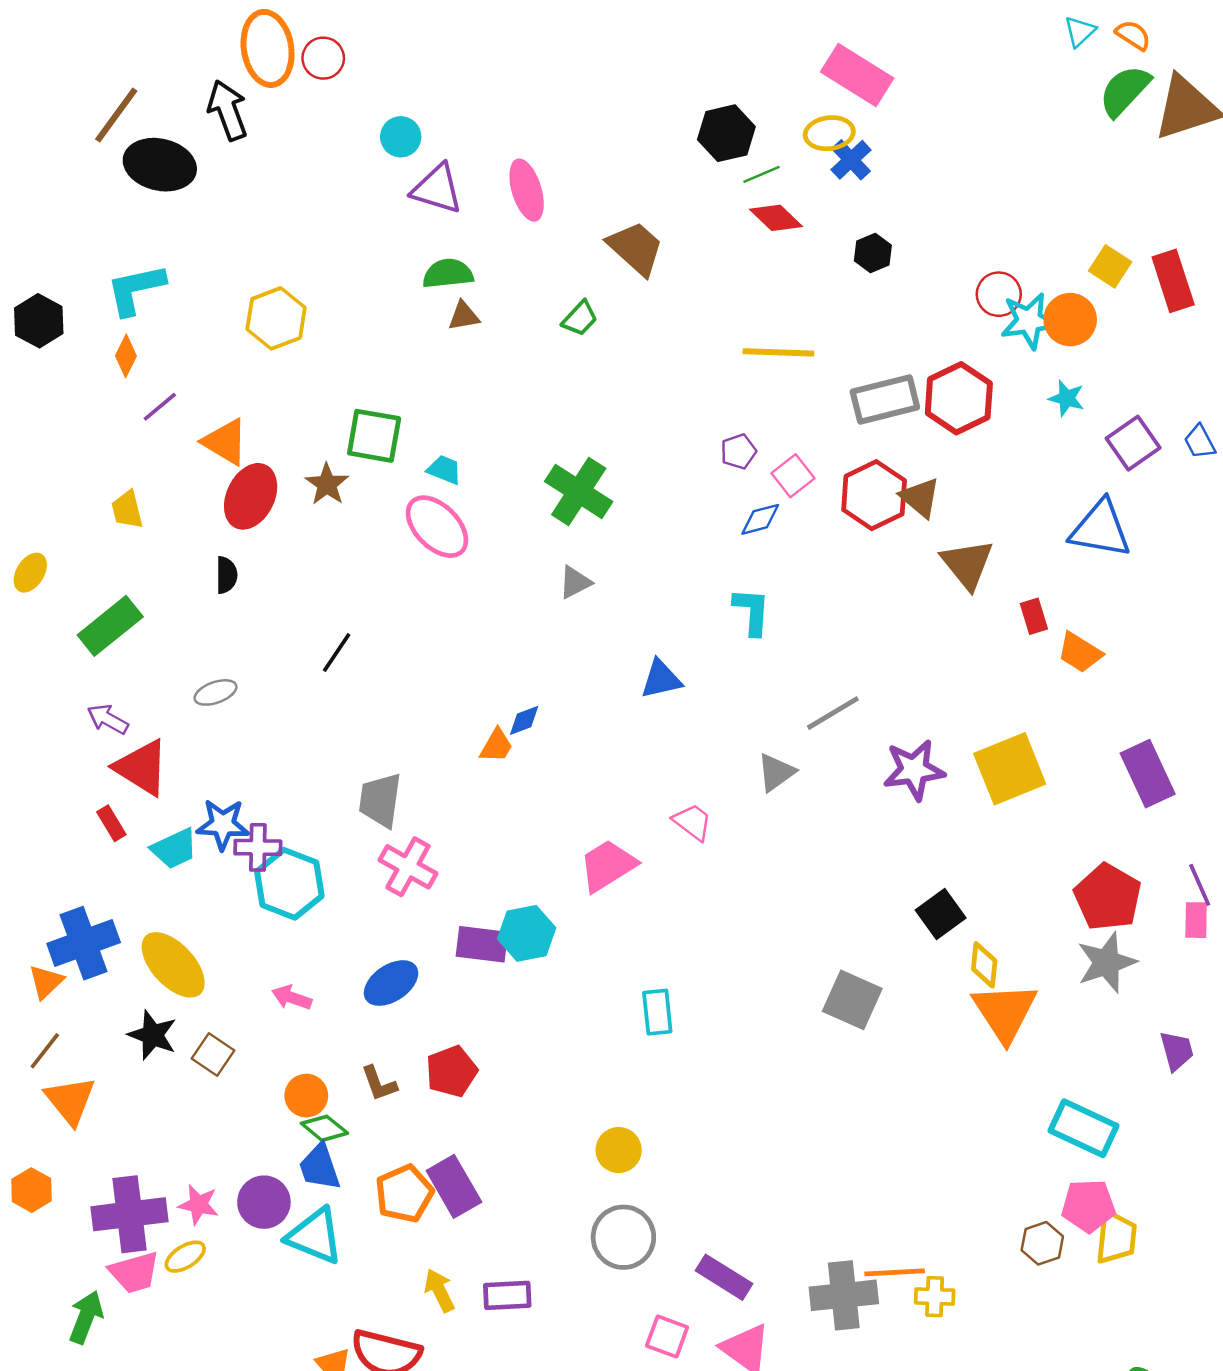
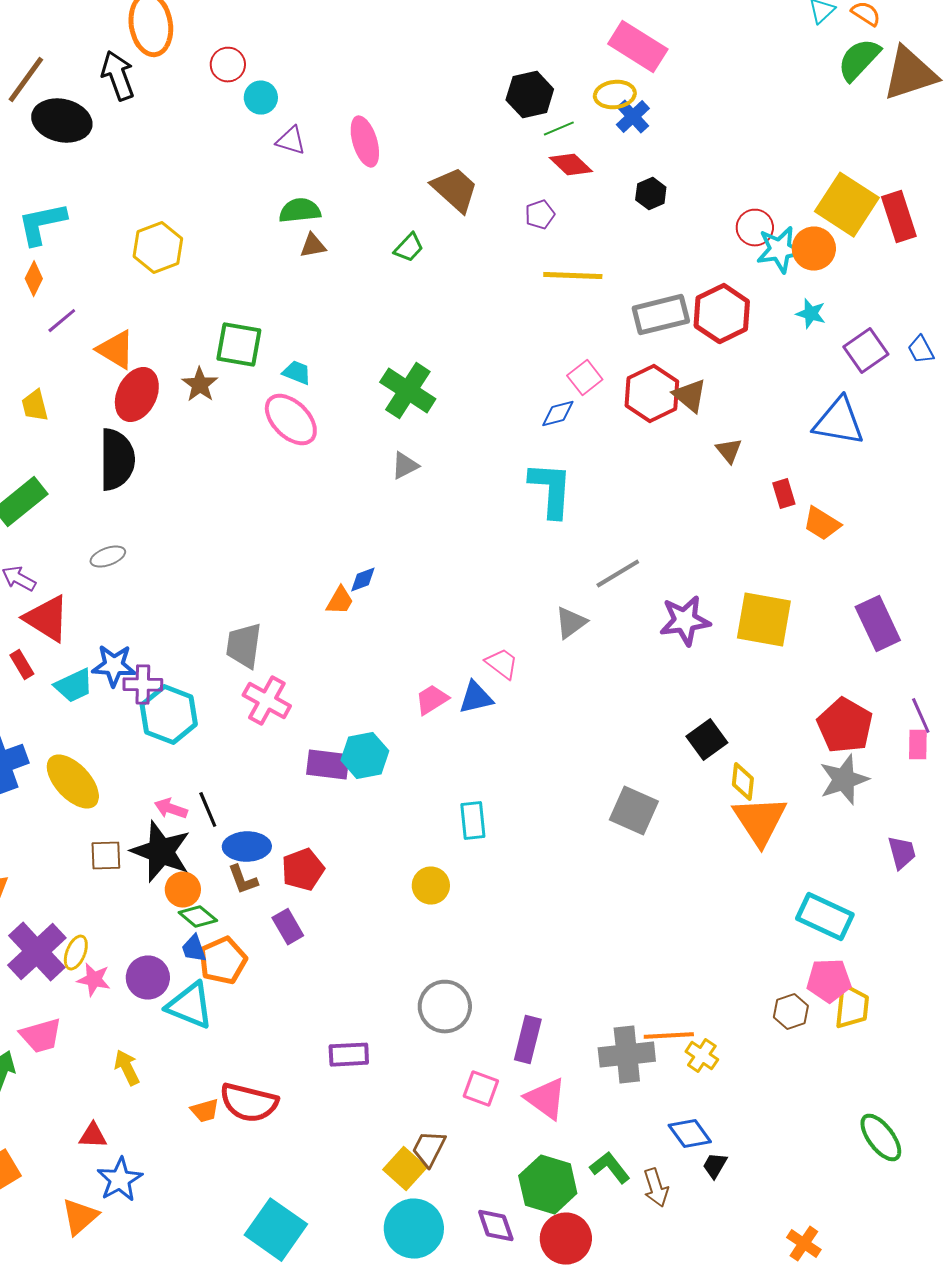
red circle: (323, 58) -> (228, 65), moved
purple triangle: (437, 189) -> (291, 141), size x0.7
yellow square: (1110, 266) -> (847, 205), size x1.8
purple pentagon: (738, 452) -> (540, 215), moved
brown triangle: (967, 564) -> (729, 451), size x0.6
black semicircle: (226, 575) -> (117, 460), size x2.0
cyan L-shape: (752, 611) -> (551, 490), size x1.4
black line: (337, 653) -> (208, 810), moved, turned -57
blue triangle: (661, 679) -> (476, 698), moved
yellow square: (1010, 769) -> (764, 620), turned 32
pink trapezoid: (608, 866) -> (432, 700), size x0.7
blue ellipse: (391, 983) -> (247, 847), moved, turned 33
black star: (153, 1035) -> (161, 852), moved, size x1.5
brown square: (213, 1054) -> (106, 856), turned -36
yellow circle: (619, 1150) -> (431, 886), moved
blue trapezoid: (320, 1167) -> (194, 949), size x0.7
purple rectangle: (454, 1186) -> (288, 927), moved, size x0.7
orange pentagon: (404, 1194) -> (223, 961), moved
purple cross: (130, 1214) -> (37, 952), moved, turned -36
yellow ellipse: (185, 1257) -> (76, 953), moved, turned -36
purple rectangle: (724, 1277) -> (528, 1040), turned 72
yellow arrow: (439, 1290) -> (127, 1068), moved
yellow cross: (935, 1297) -> (702, 1056), turned 32

